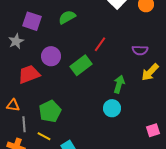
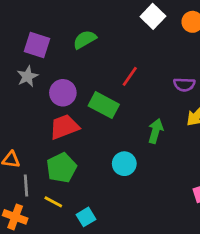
gray star: (16, 41) -> (27, 76), moved
green rectangle: (81, 65) -> (104, 105), turned 65
red trapezoid: (29, 74) -> (64, 127), moved
cyan circle: (112, 108) -> (124, 164), moved

